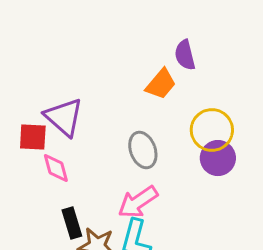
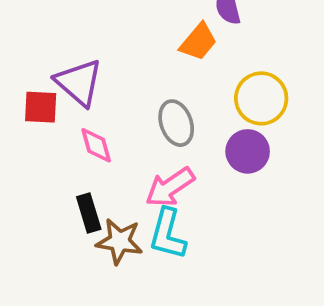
purple circle: (218, 158) -> (248, 151), moved
pink diamond: (56, 168) -> (96, 145), moved

